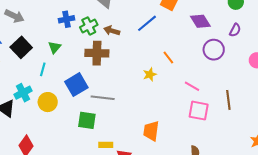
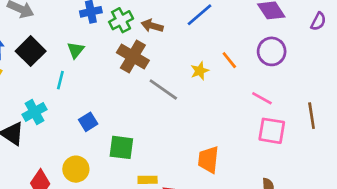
purple circle: (214, 50) -> (272, 51), moved
brown cross: (97, 53) -> (133, 56), turned 30
yellow star: (150, 74) -> (200, 71), moved
blue square: (76, 85) -> (88, 122), moved, size x0.6
gray line: (103, 98) -> (163, 89), moved, turned 30
yellow circle: (48, 102) -> (76, 169), moved

